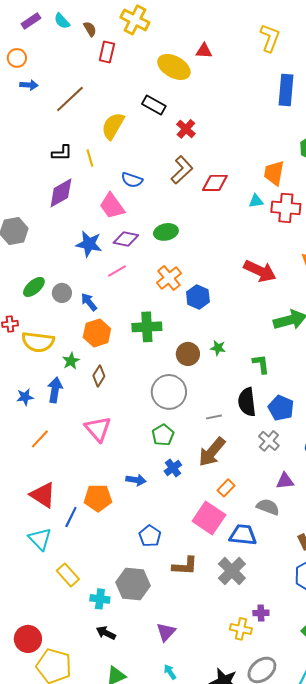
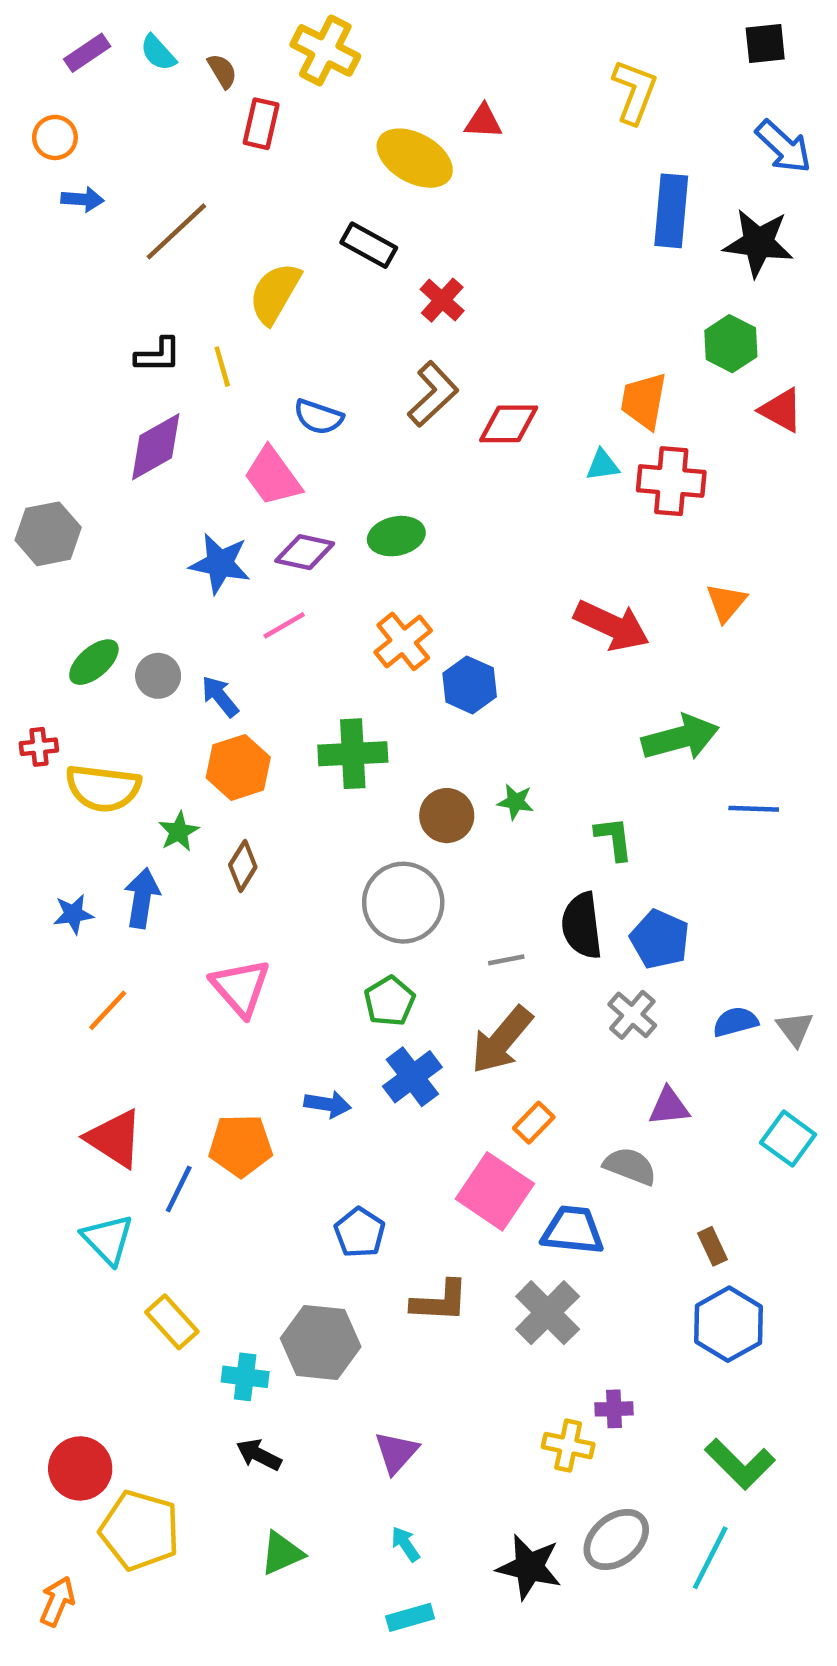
blue cross: (173, 468) -> (412, 1077), size x1.4

